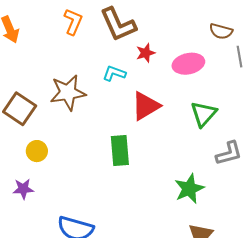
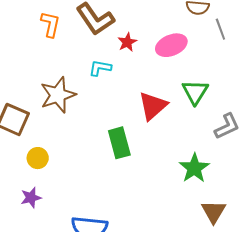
red triangle: (146, 106) -> (153, 106), moved

